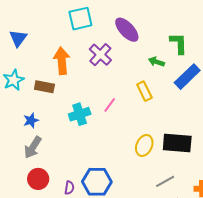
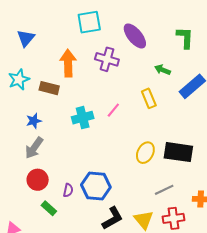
green L-shape: (179, 43) -> (185, 38), moved
purple cross: (100, 55) -> (107, 59), turned -30

